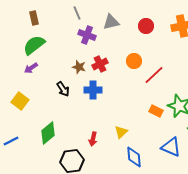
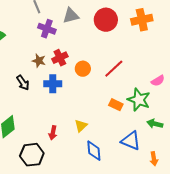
red circle: (146, 26) -> (106, 20), size x1.5
orange circle: (134, 61) -> (83, 69), moved

